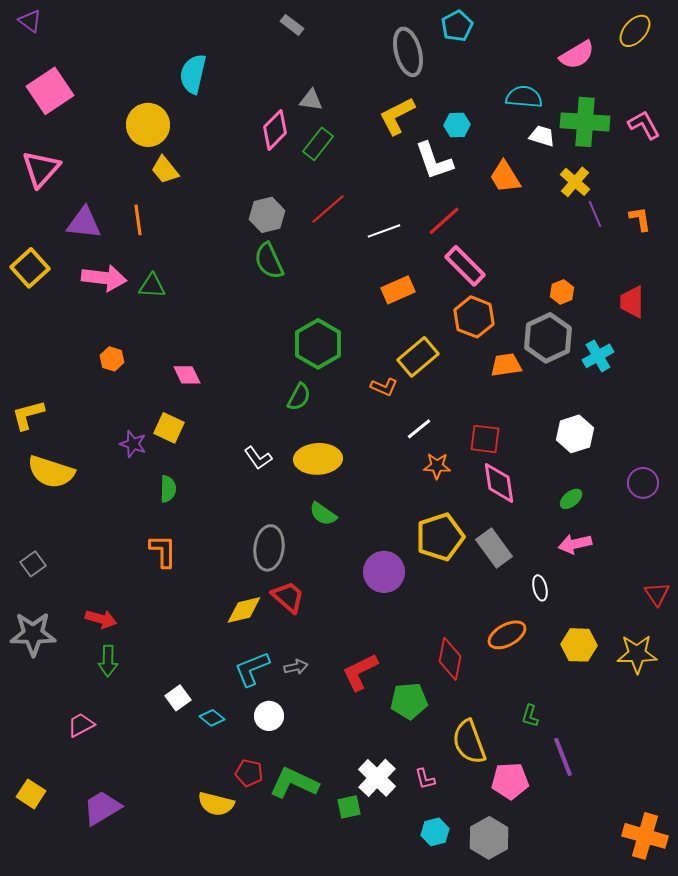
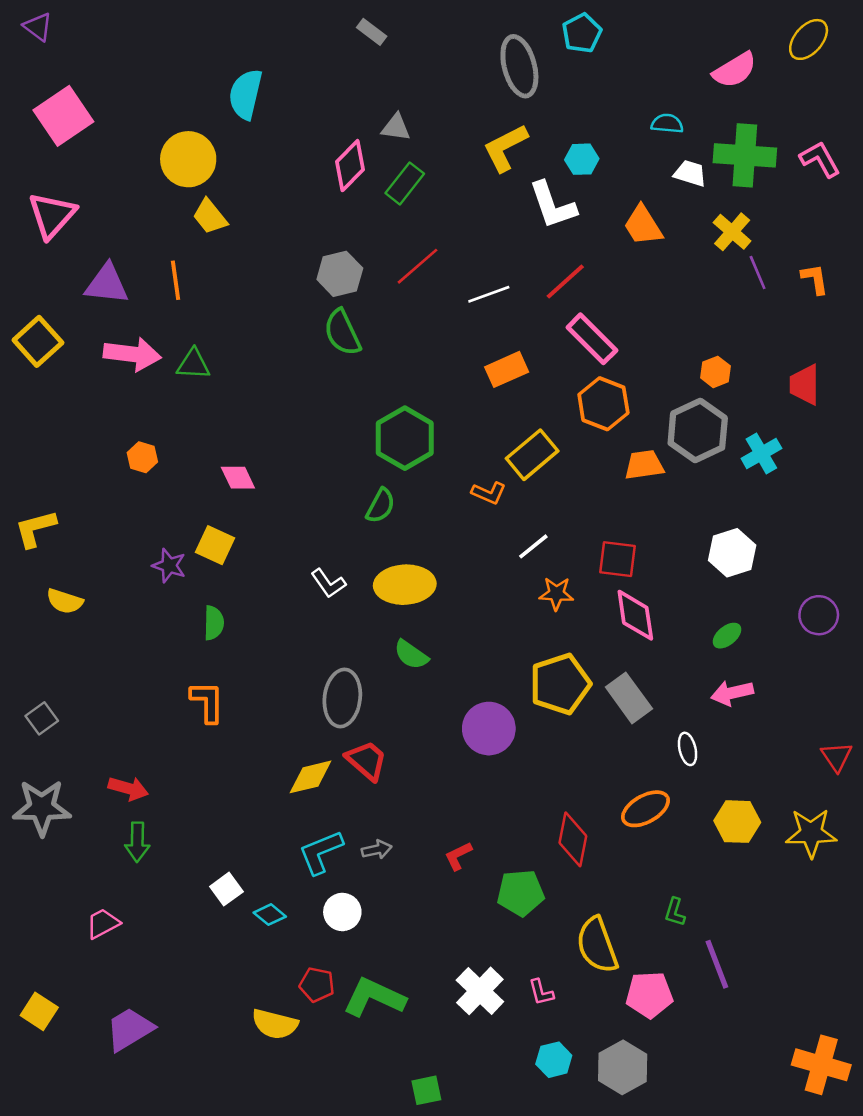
cyan semicircle: (524, 97) -> (667, 124), size x0.7
yellow semicircle: (51, 472) -> (65, 601), size x0.6
red L-shape: (360, 672) -> (458, 856), size x0.6
green square: (349, 807) -> (426, 1090), moved

